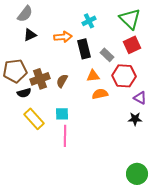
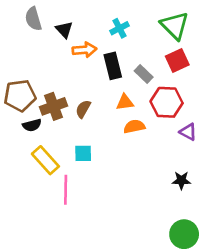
gray semicircle: (25, 14) -> (33, 19), turned 126
black triangle: (30, 35) -> (64, 30), moved, turned -48
black star: (135, 119) -> (181, 180), moved
pink line: (65, 136) -> (66, 190), moved

